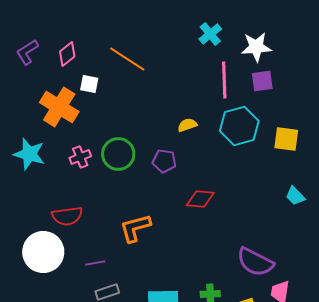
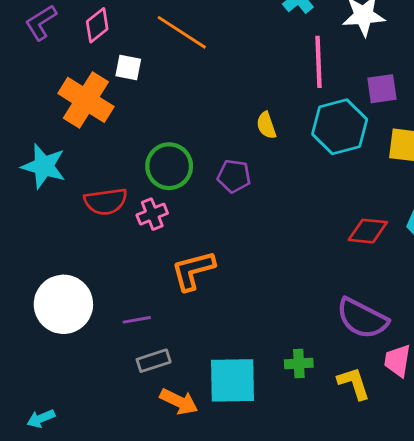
purple square: (262, 81) -> (382, 89), moved
yellow semicircle: (187, 125) -> (266, 125), turned -90
pink cross: (80, 157) -> (152, 214), moved
red diamond: (200, 199) -> (368, 231), moved
red semicircle: (67, 216) -> (106, 201), moved

